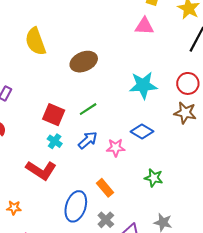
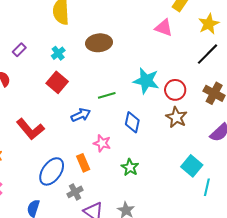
red circle: (188, 83) -> (175, 90), moved
green line: (88, 109) -> (107, 95), moved
blue diamond: (142, 132) -> (132, 122), turned 55
cyan cross: (55, 141) -> (58, 53), moved
pink star: (116, 148) -> (102, 143), moved

